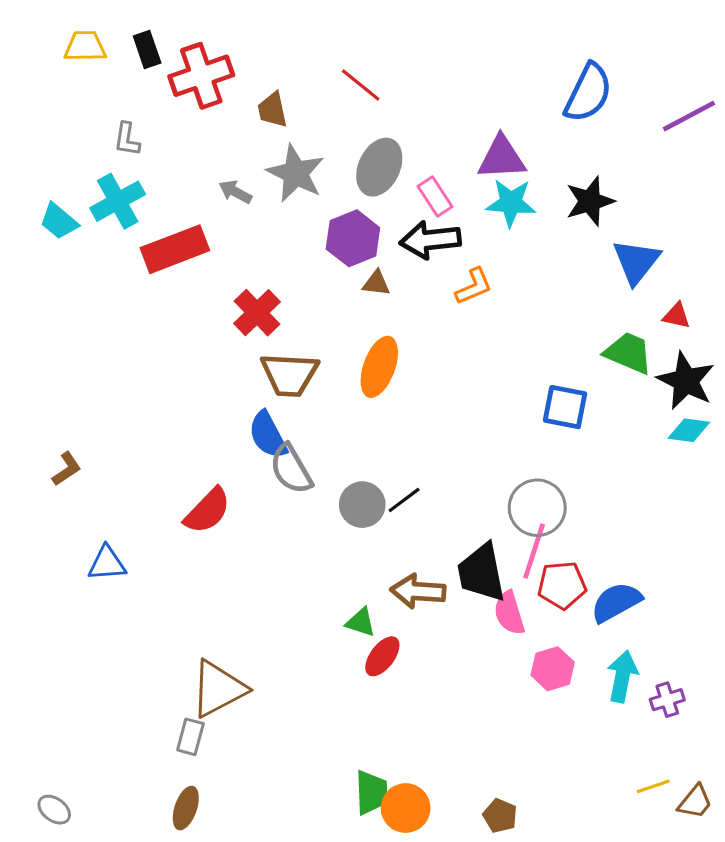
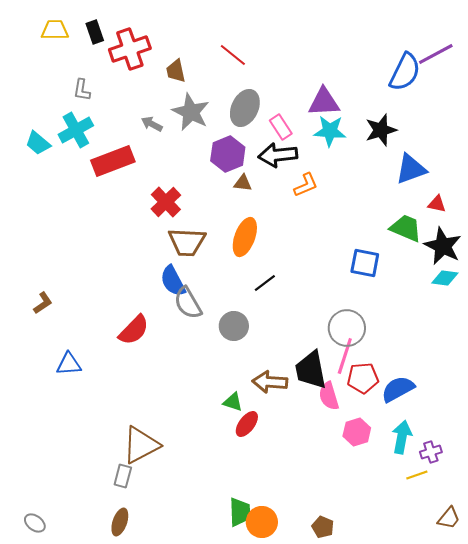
blue semicircle: (588, 93) -> (405, 72), moved
purple line: (689, 116) -> (436, 54), moved
blue triangle: (636, 262) -> (411, 169), turned 32
black line: (404, 500) -> (265, 283), moved
yellow line: (653, 786) -> (417, 475), moved

